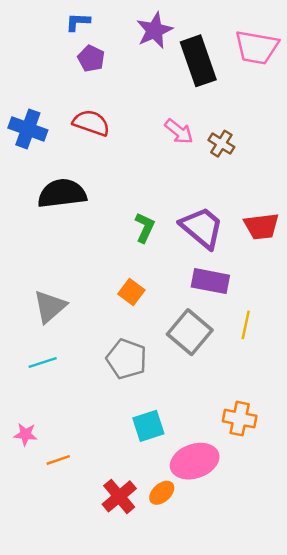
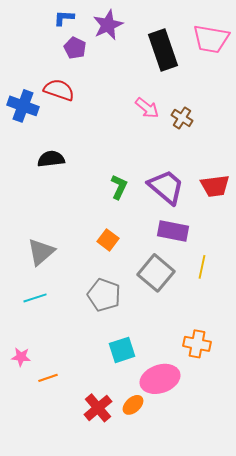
purple star: (154, 30) -> (108, 25), moved
red semicircle: (91, 123) -> (59, 90), moved
black semicircle: (62, 193) -> (51, 159), size x0.7

